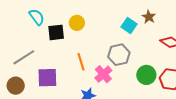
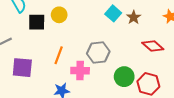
cyan square: (129, 25) -> (113, 13), moved
orange line: (81, 62) -> (59, 55), turned 30
pink cross: (103, 74) -> (80, 71), turned 36

